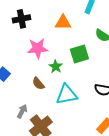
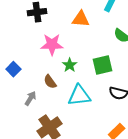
green square: (79, 54) -> (103, 65), moved
gray arrow: (22, 111) -> (30, 98), moved

